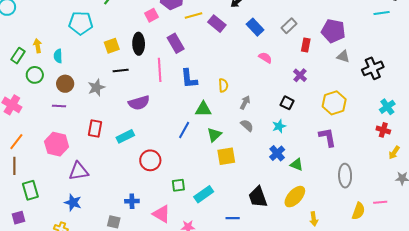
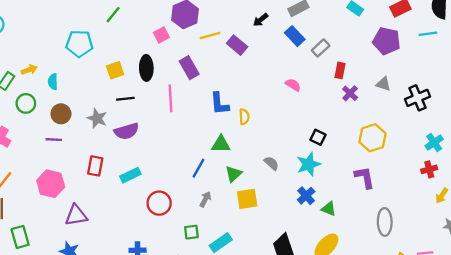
blue rectangle: (255, 27) -> (295, 36), moved
purple pentagon: (333, 31) -> (386, 41), moved
yellow arrow: (38, 46) -> (29, 70), turned 80
purple cross: (300, 75) -> (350, 93), moved
blue L-shape: (189, 79) -> (219, 104), moved
gray star: (96, 87) -> (97, 118), turned -30
purple semicircle: (139, 103) -> (126, 131), moved
gray arrow: (245, 103) -> (205, 199), moved
cyan star: (279, 126) -> (308, 164), size x1.5
red cross: (383, 130) -> (429, 169), turned -32

